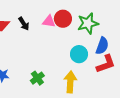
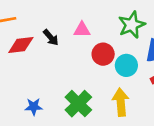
red circle: (63, 19) -> (103, 54), moved
green cross: (37, 78) -> (78, 104), size x1.5

